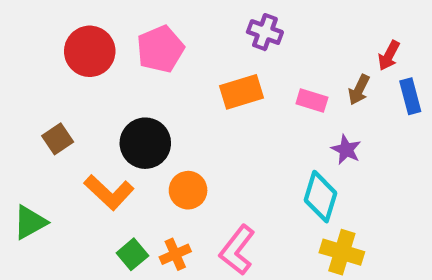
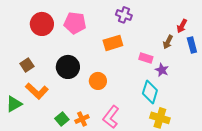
pink pentagon: (160, 49) -> (75, 23), turned 30
pink rectangle: (312, 100) -> (146, 58), moved
orange circle: (188, 190) -> (98, 81), moved
orange L-shape: (109, 192) -> (37, 91), moved

